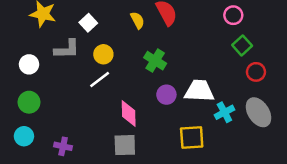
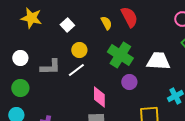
gray L-shape: (67, 49) -> (50, 67), moved
green cross: (155, 61) -> (120, 55), size x1.4
white trapezoid: (199, 91) -> (158, 61), moved

